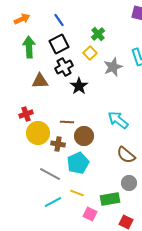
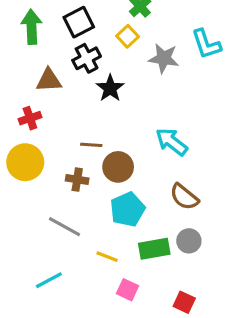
gray star: (113, 67) -> (164, 58), turned 30
red cross: (26, 114) -> (30, 118), moved
yellow circle: (38, 133) -> (25, 162), moved
cyan pentagon: (78, 163) -> (128, 209), moved
green rectangle: (110, 199) -> (154, 249), moved
cyan line: (53, 202) -> (49, 280), moved

